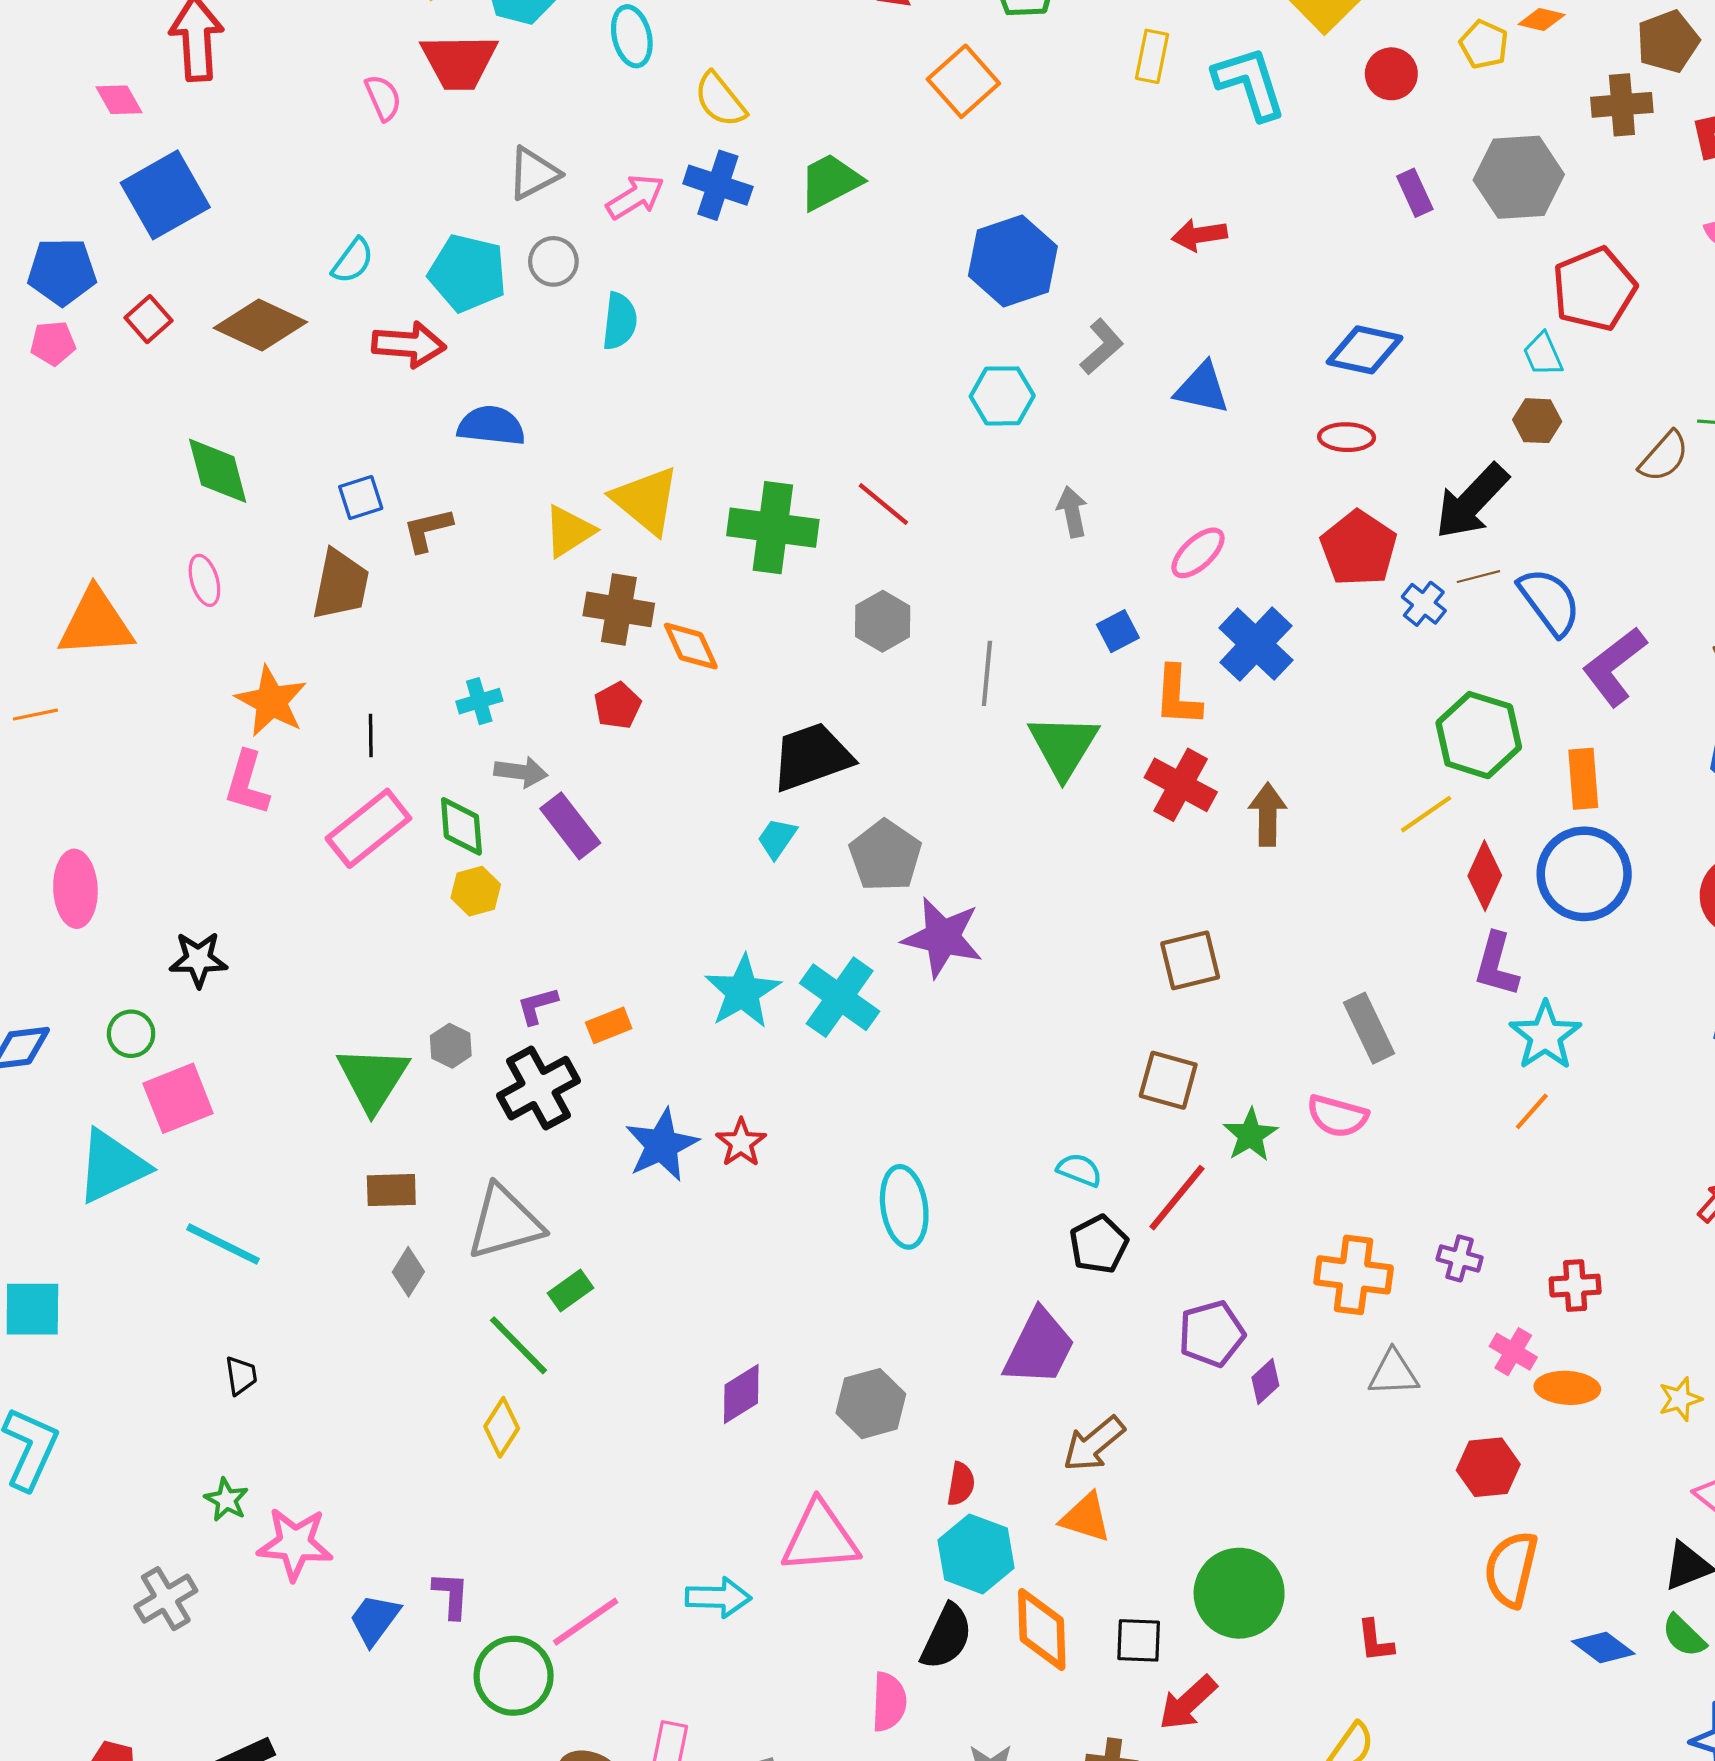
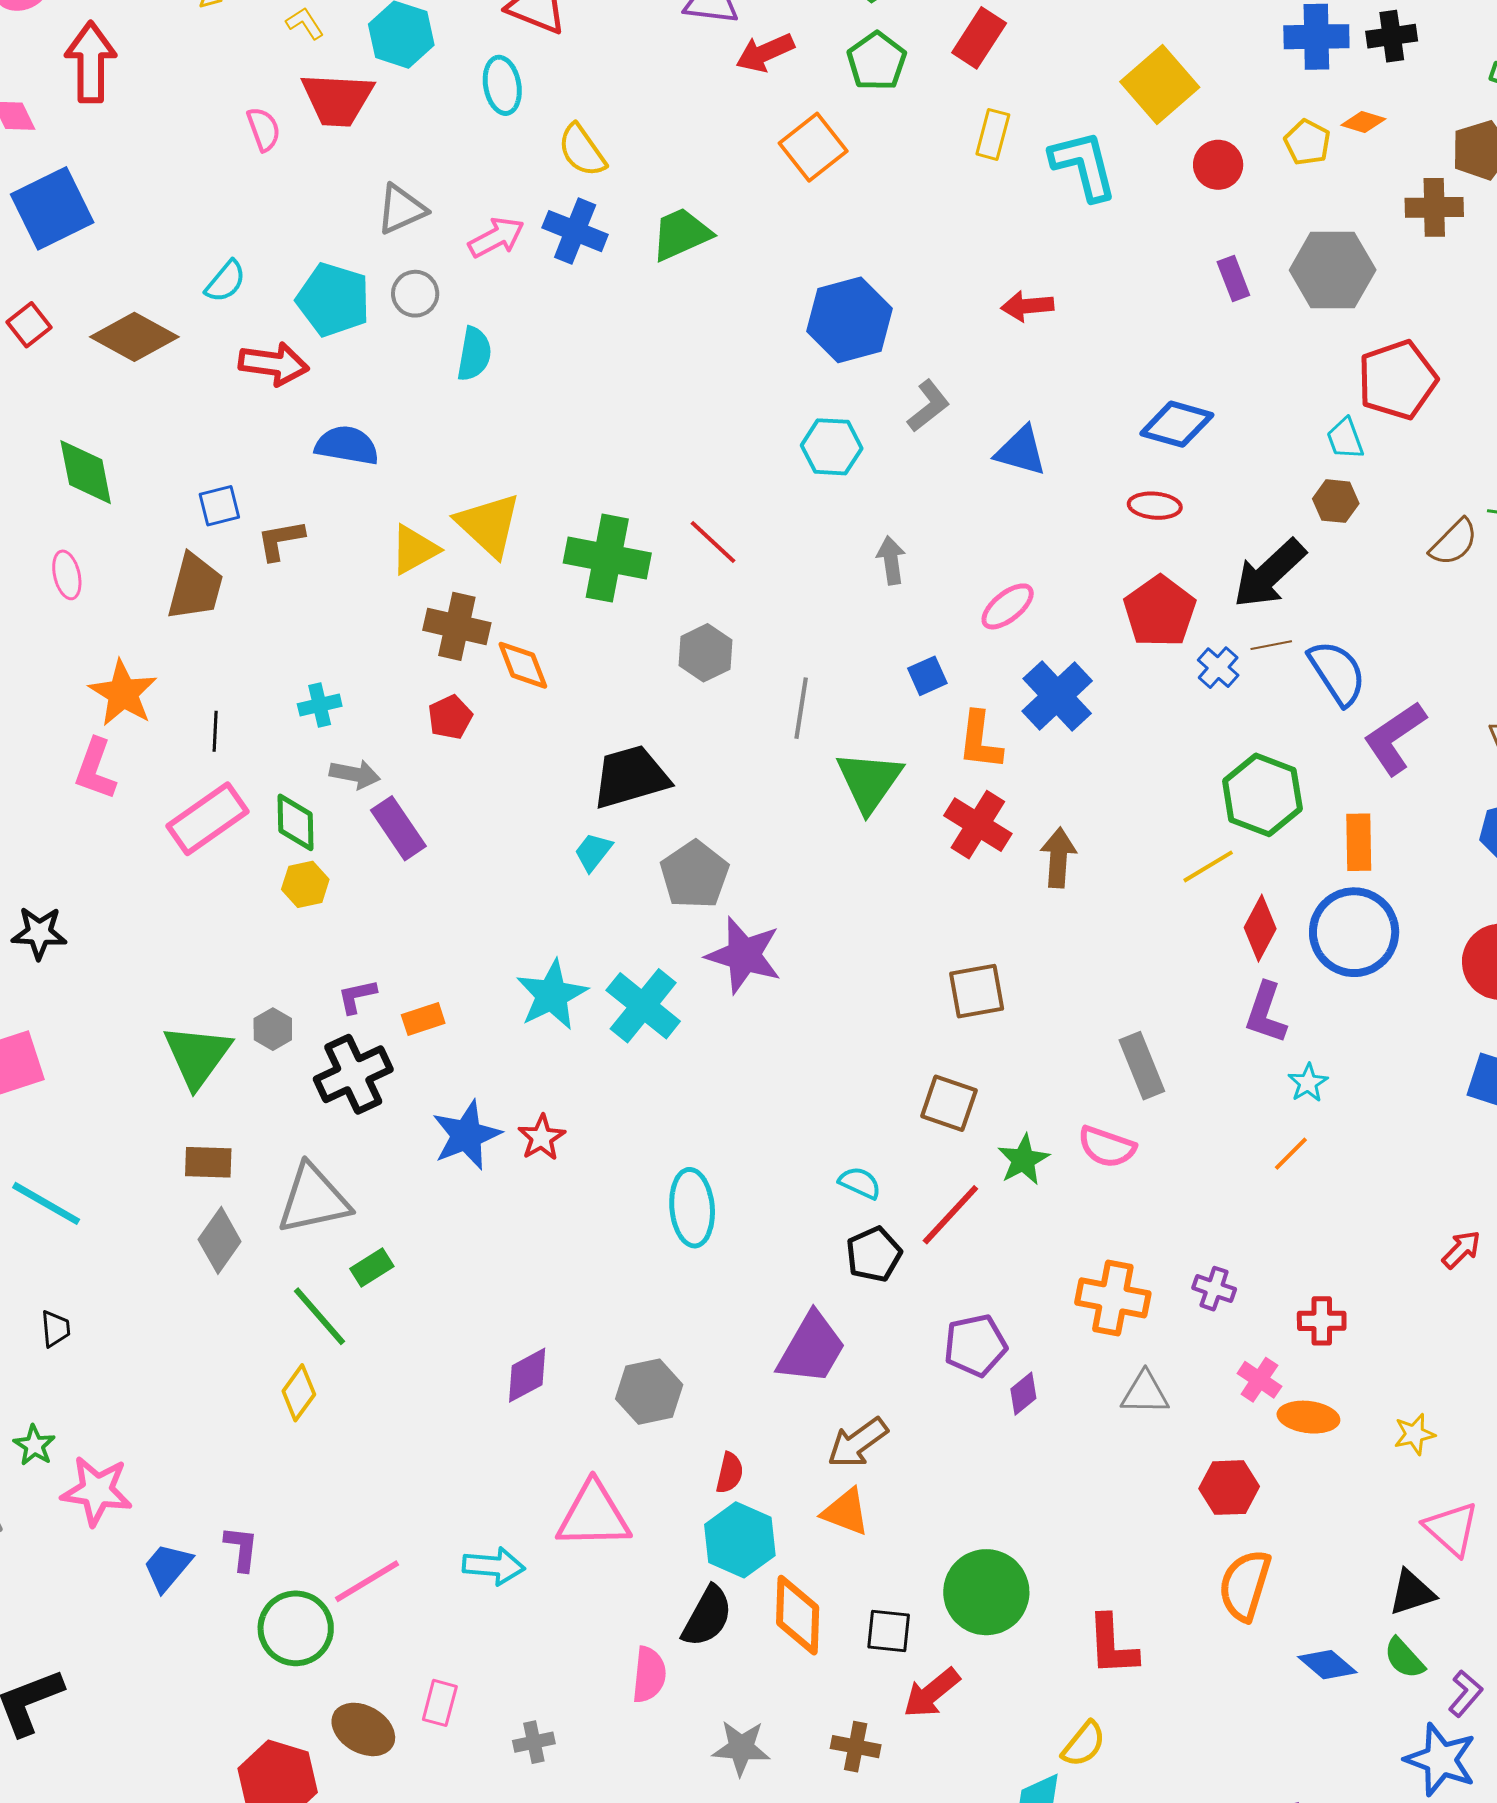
cyan star: (1545, 1036) -> (1308, 1083), size x0.6
gray diamond: (408, 1272) -> (220, 1240), size x1.4
red L-shape: (1375, 1641) -> (1112, 1645), size x1.5

